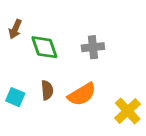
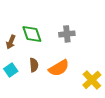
brown arrow: (15, 29) -> (11, 42), moved
cyan square: (15, 97) -> (11, 70), turned 32

